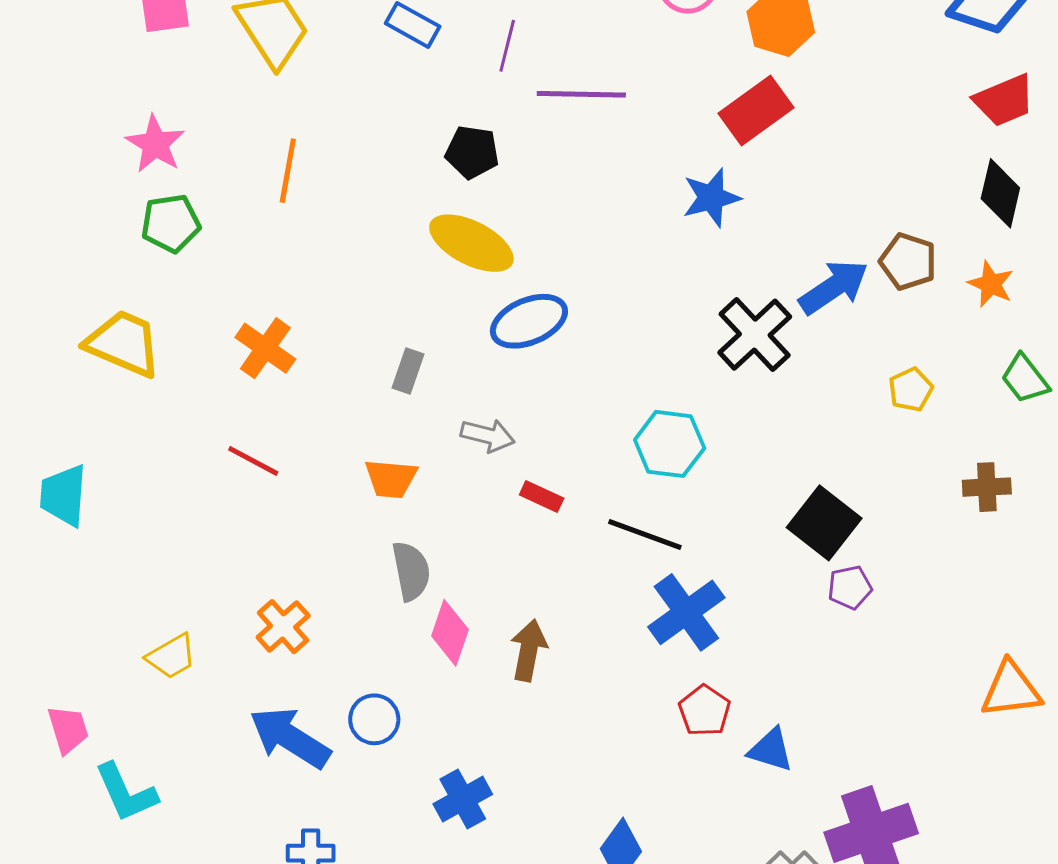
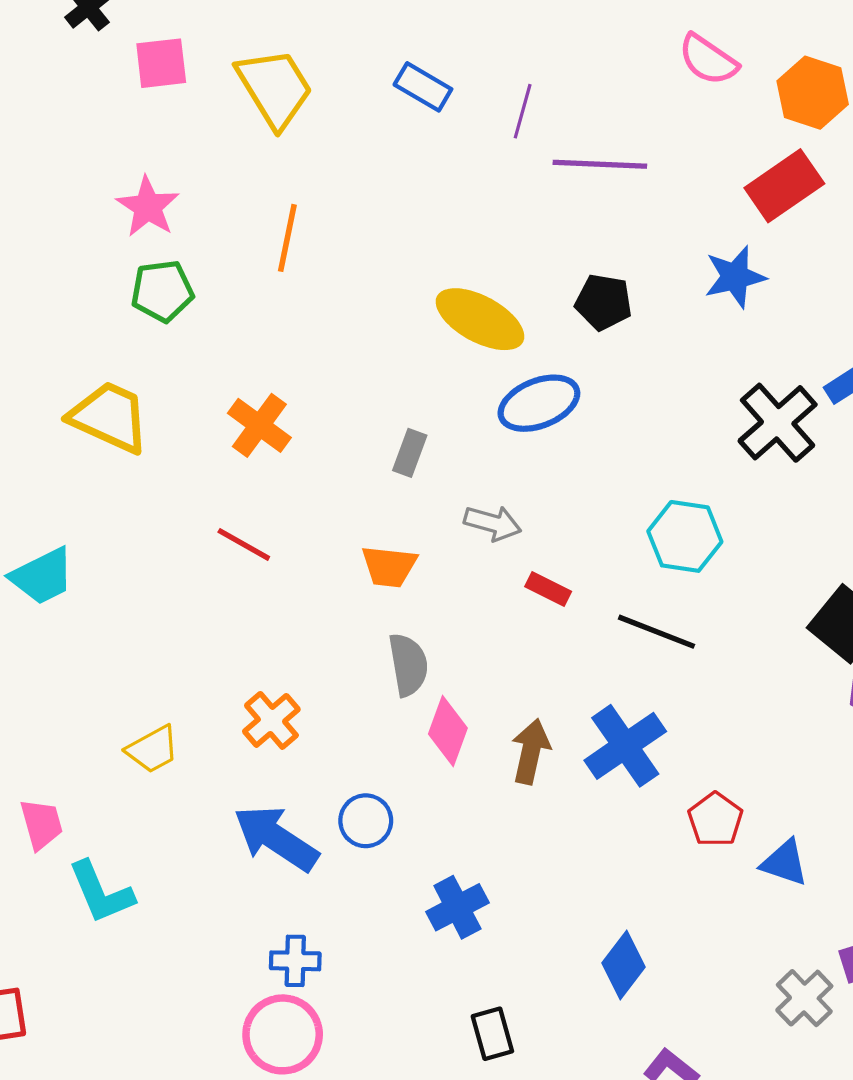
black pentagon: (472, 152) -> (604, 302), moved
cyan trapezoid: (63, 495) -> (42, 576), turned -122
blue cross: (686, 612) -> (625, 746), moved

